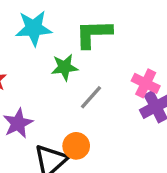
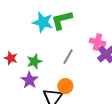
cyan star: (34, 28) -> (43, 22), moved, turned 30
green star: (65, 67) -> (34, 61), moved

